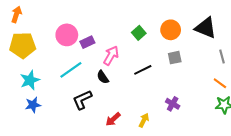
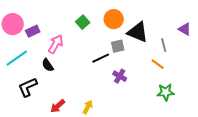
black triangle: (206, 28) -> (138, 32), moved
black line: (143, 70) -> (101, 58), moved
orange line: (220, 83) -> (158, 64), moved
purple cross: (173, 104) -> (120, 76), moved

